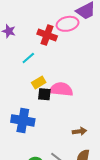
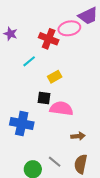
yellow rectangle: (39, 83) -> (55, 77), moved
pink semicircle: (61, 89) -> (61, 109), moved

